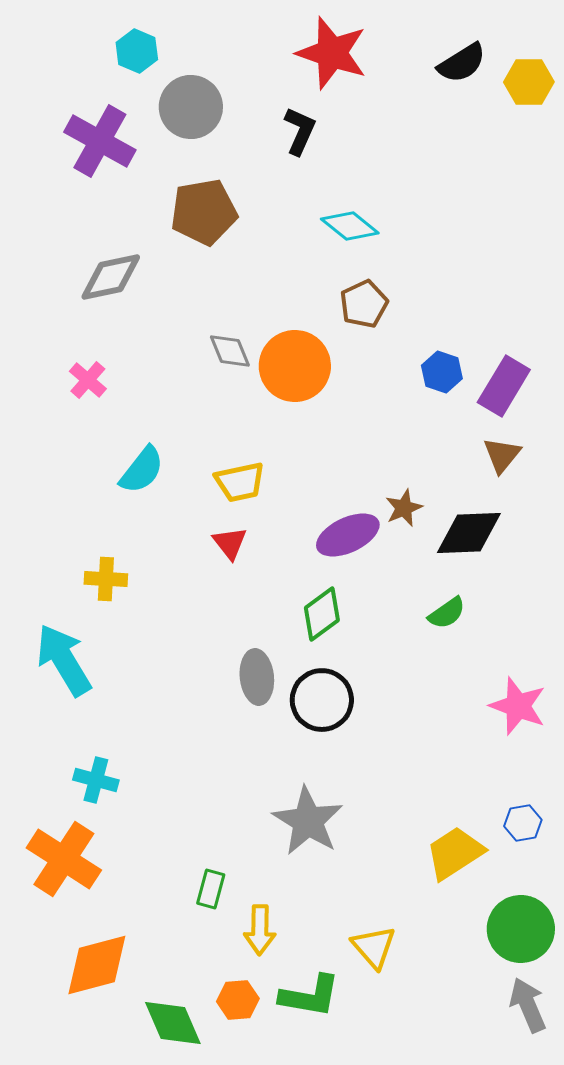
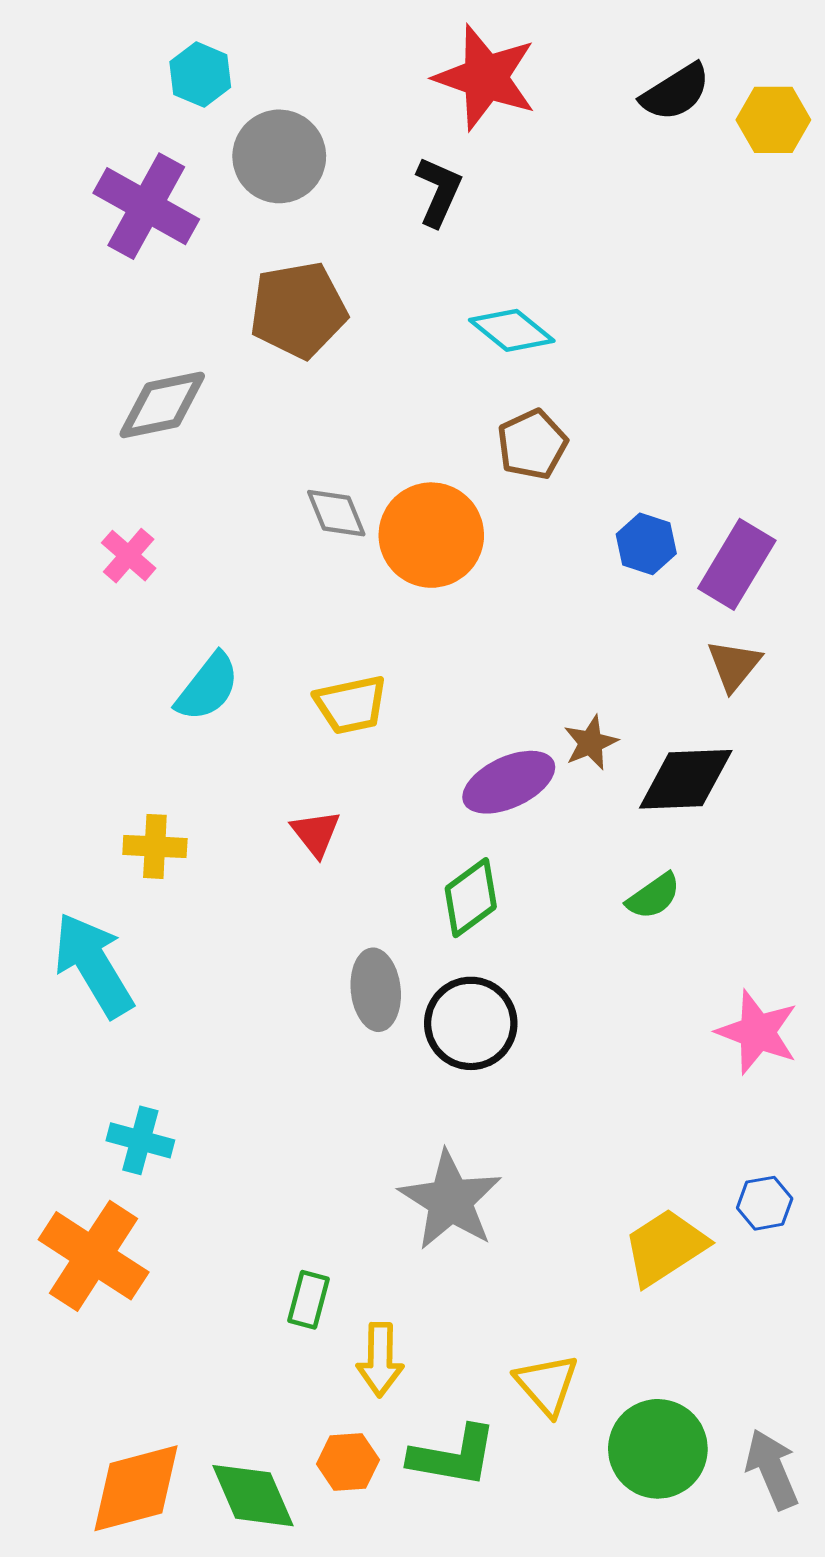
red triangle: (230, 543) -> (316, 833), moved
green circle: (521, 929) -> (658, 1449), moved
orange diamond: (97, 965) -> (136, 1488), moved

